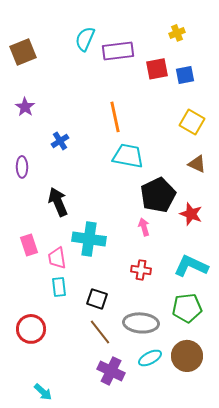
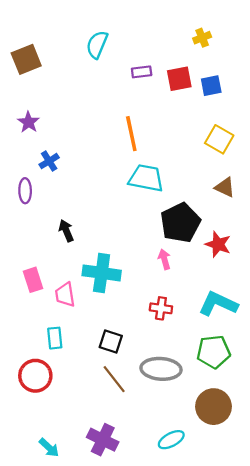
purple rectangle: (118, 51) -> (142, 72), moved, size x0.6
blue cross: (60, 141) -> (49, 161), moved
black arrow: (58, 202) -> (66, 231), size x0.7
cyan rectangle: (59, 287) -> (55, 338), moved
cyan ellipse: (150, 358) -> (171, 440), moved
purple cross: (111, 371) -> (103, 440), moved

